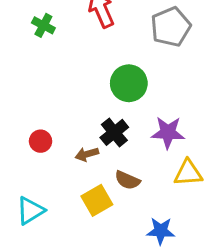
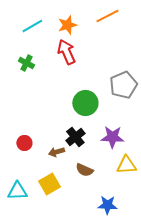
gray pentagon: (171, 27) -> (123, 85), moved
yellow square: (97, 200) -> (49, 184), moved
cyan triangle: (30, 211) -> (17, 191), turned 30

